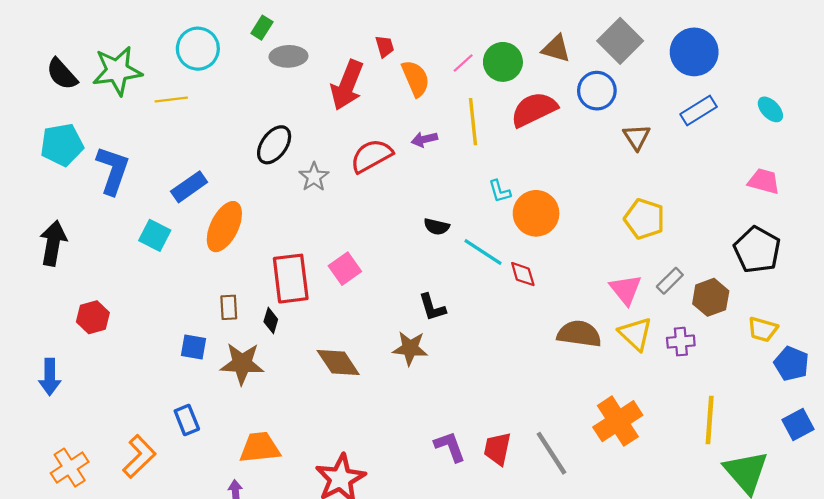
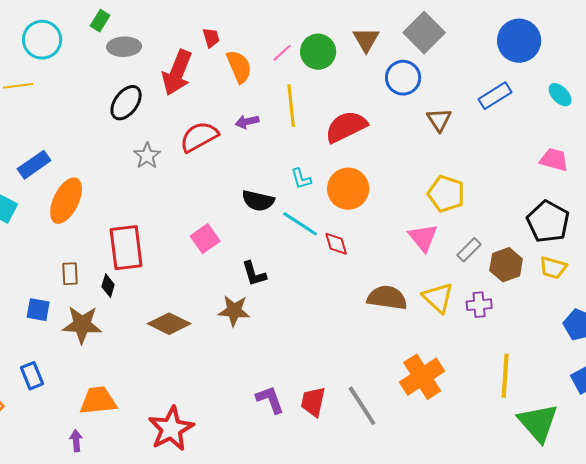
brown triangle: (556, 49) -> (366, 40), turned 44
blue circle: (694, 52) -> (519, 41), moved
red semicircle: (534, 109) -> (346, 127), moved
black ellipse: (274, 145) -> (126, 103), moved
cyan L-shape: (500, 191) -> (301, 179), moved
black semicircle: (437, 227) -> (258, 201), size x1.4
pink square: (345, 269) -> (205, 239), moved
pink triangle: (626, 290) -> (423, 238), moved
yellow trapezoid: (763, 329) -> (553, 268), moved
brown diamond: (338, 363) -> (169, 324), turned -30

